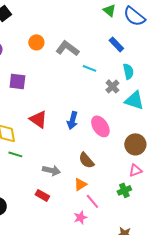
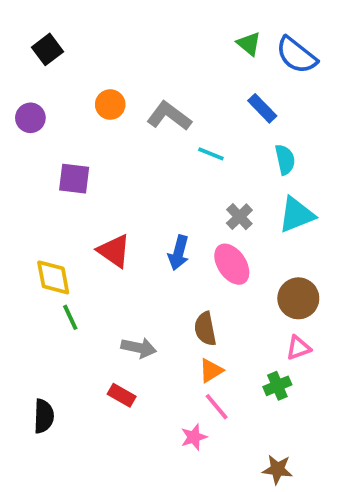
gray cross: (112, 86) -> (239, 217), moved
cyan triangle: (134, 100) -> (296, 215), turned -40
green line: (15, 154) -> (70, 317), turned 48
brown semicircle: (86, 160) -> (205, 329), turned 30
orange triangle: (80, 184) -> (211, 371), moved

